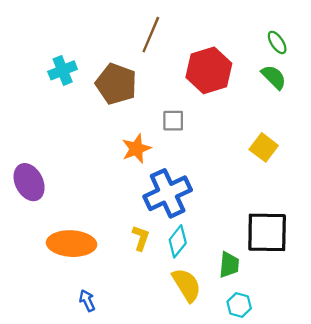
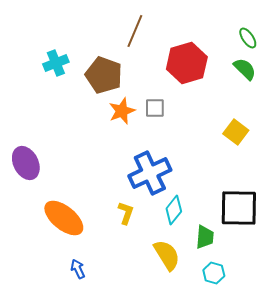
orange star: (136, 149) -> (122, 111), moved
cyan diamond: (178, 241) -> (174, 210), moved
orange ellipse: (72, 244) -> (64, 218), turned 36

